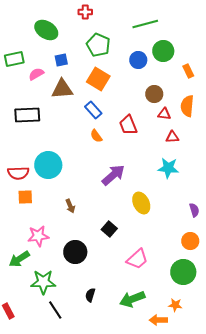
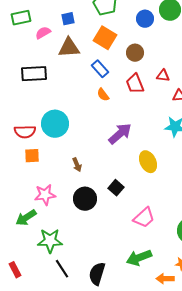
brown circle: (154, 94) -> (135, 53), moved
red triangle: (164, 114) -> (163, 76), moved
black circle: (75, 252) -> (85, 199), moved
black semicircle: (90, 295) -> (97, 274), moved, size x1.6

